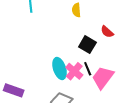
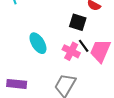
cyan ellipse: (60, 69) -> (38, 43), moved

